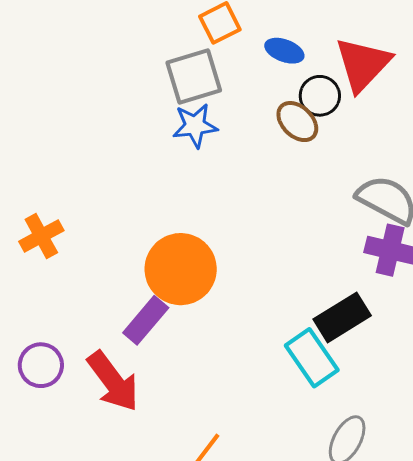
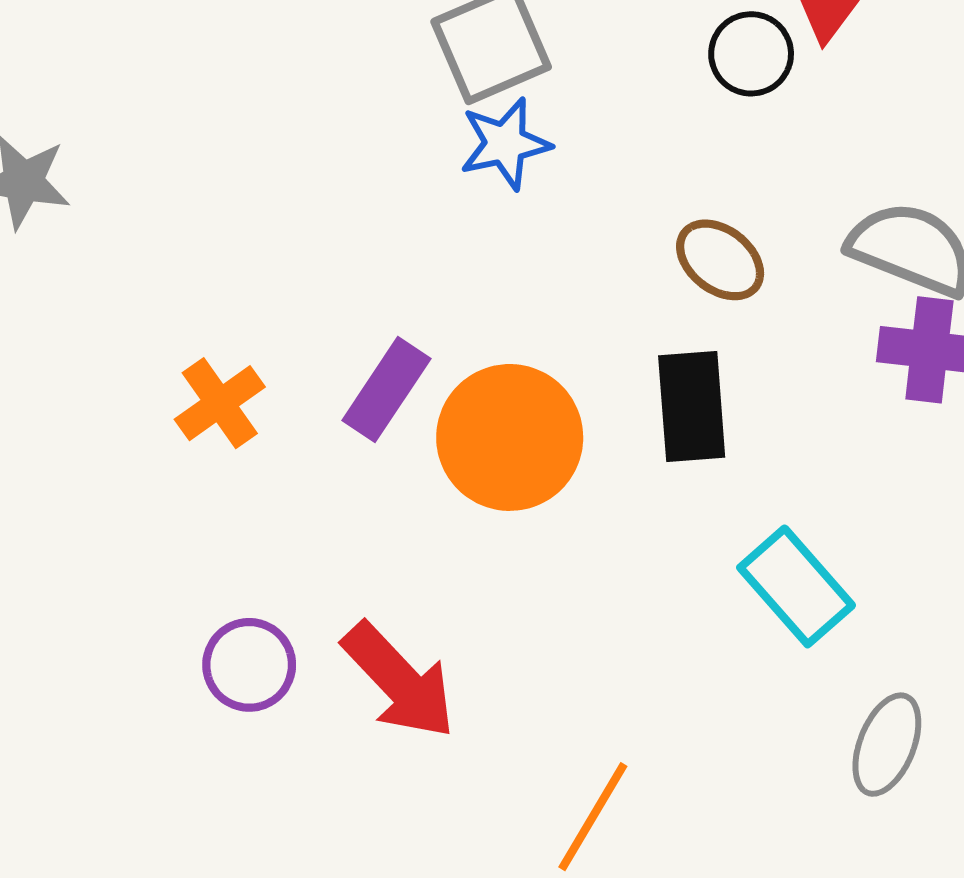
brown ellipse: (297, 122) -> (720, 260), moved
black rectangle: (342, 317) -> (692, 407), moved, turned -56
purple rectangle: (146, 320) -> (386, 389), moved

